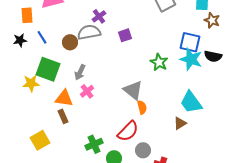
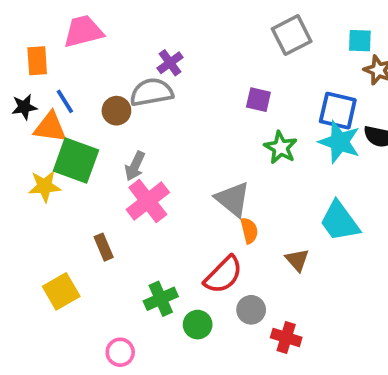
purple square: (125, 35) -> (258, 100), moved, turned 32
pink cross: (87, 91) -> (148, 201), size x1.6
orange triangle: (64, 98) -> (50, 127), moved
brown triangle: (180, 123) -> (297, 260), moved, turned -40

